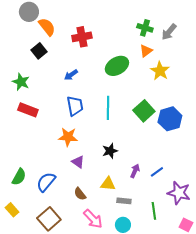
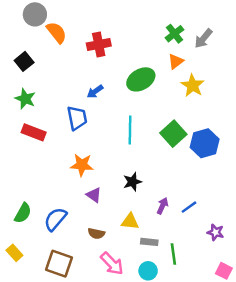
green cross: (145, 28) -> (175, 34), turned 35
black square: (39, 51) -> (24, 61), moved
blue arrow: (71, 75) -> (95, 91), moved
blue trapezoid: (75, 106) -> (77, 118), moved
purple star: (179, 193) -> (215, 232), size x0.6
brown semicircle: (80, 194) -> (96, 234), turned -40
green line: (154, 211) -> (173, 254), moved
brown square: (49, 219) -> (59, 264), turned -30

